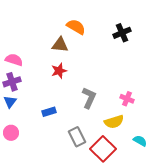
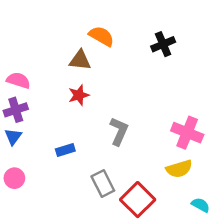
pink cross: (127, 99) -> (187, 133), moved, size x1.6
yellow semicircle: (114, 122) -> (179, 169), moved
cyan semicircle: (140, 141) -> (201, 205), moved

